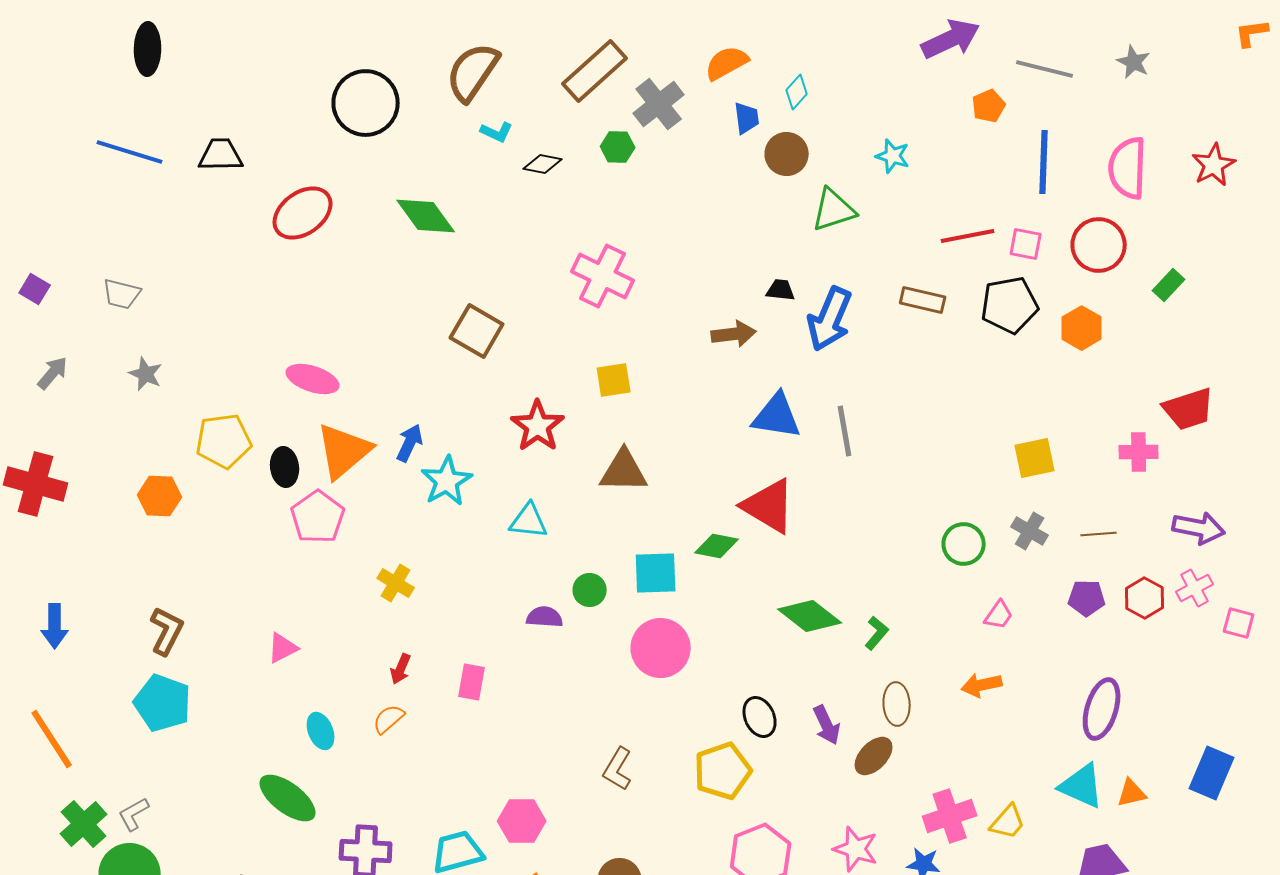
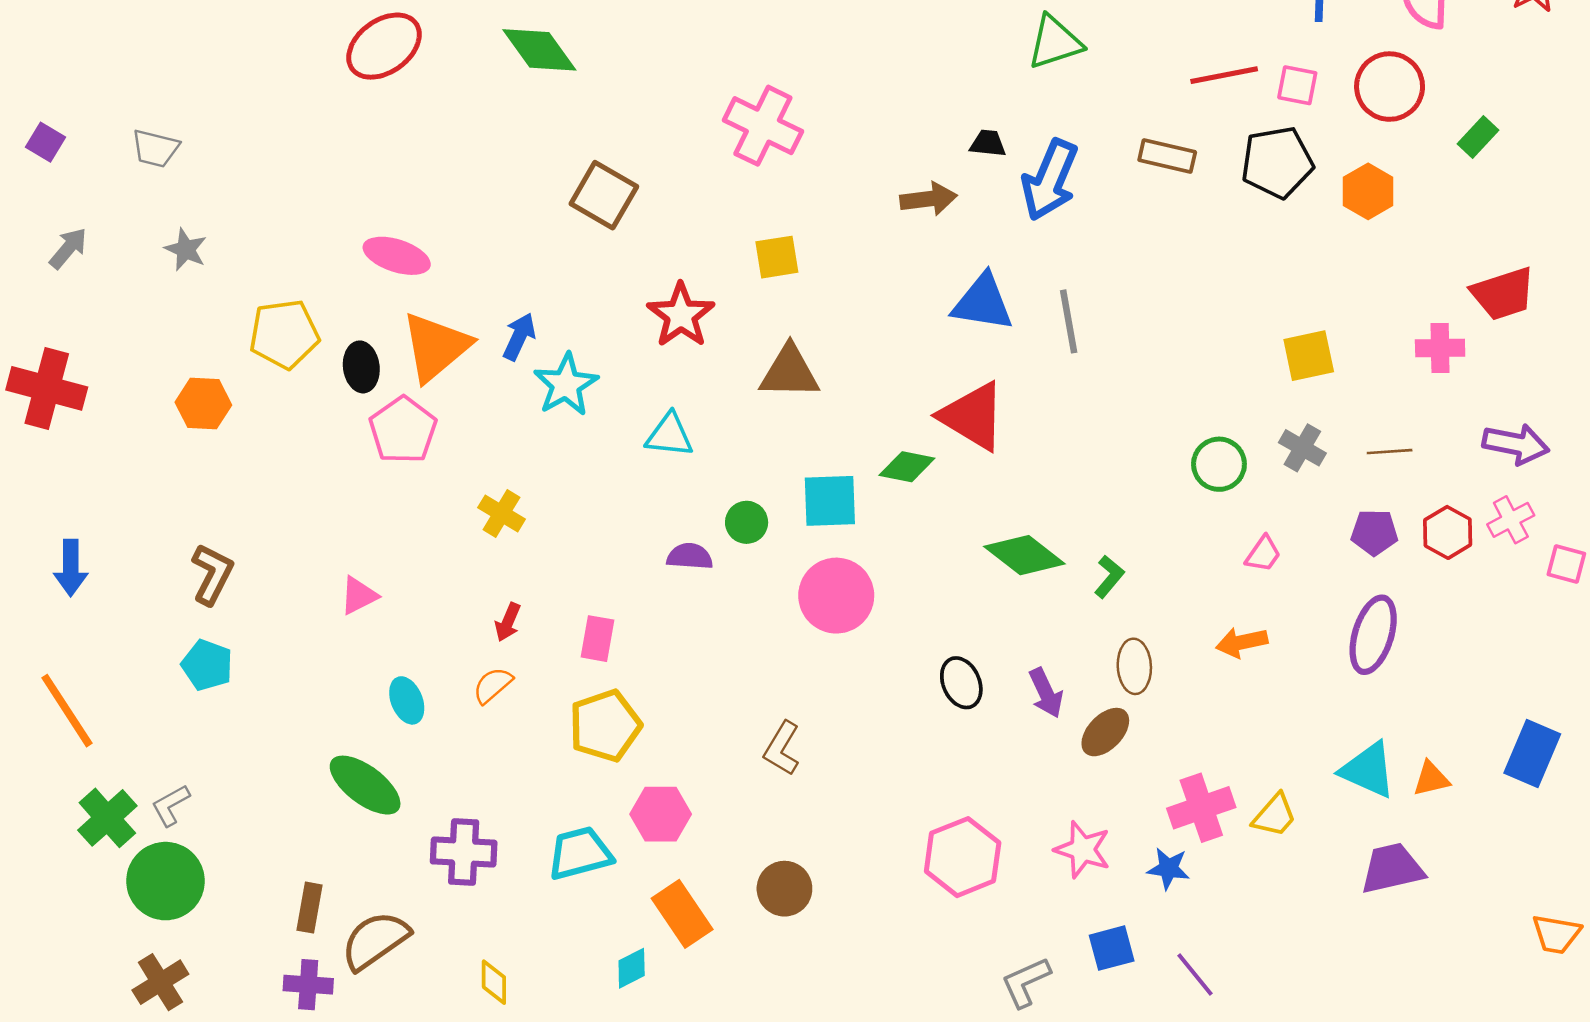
cyan pentagon: (163, 703) -> (207, 665), size x0.7
purple ellipse: (1102, 709) -> (1373, 635), moved
yellow pentagon: (723, 771) -> (605, 726), moved

